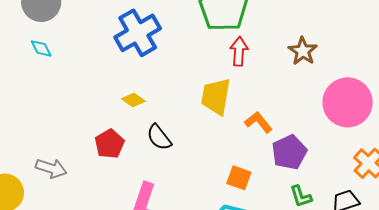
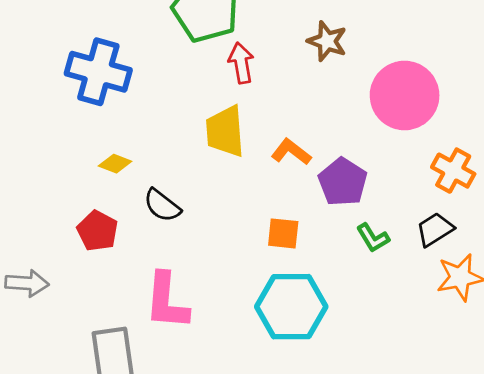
blue cross: (138, 33) -> (98, 72), turned -30

